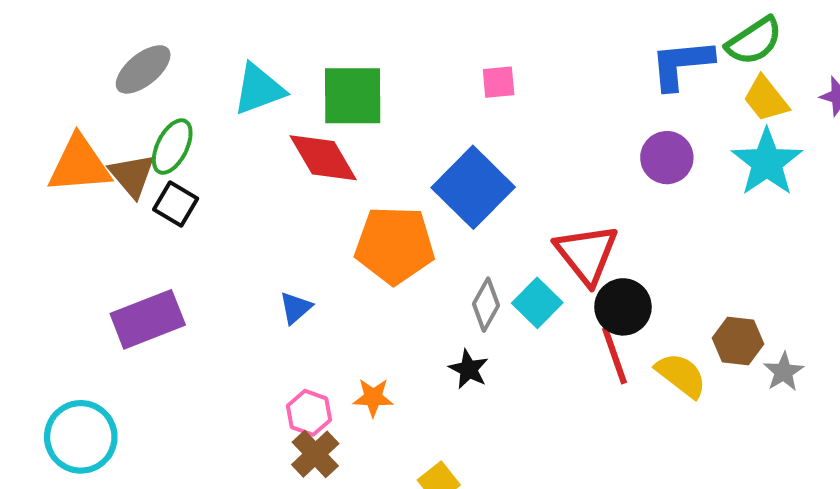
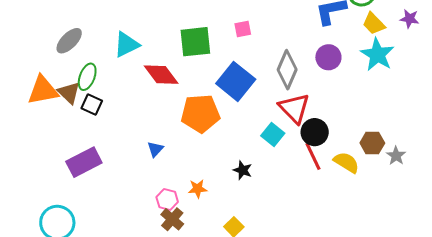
green square: (353, 96) -> (195, 42), moved
gray diamond: (486, 305) -> (287, 70), moved, size x1.5

